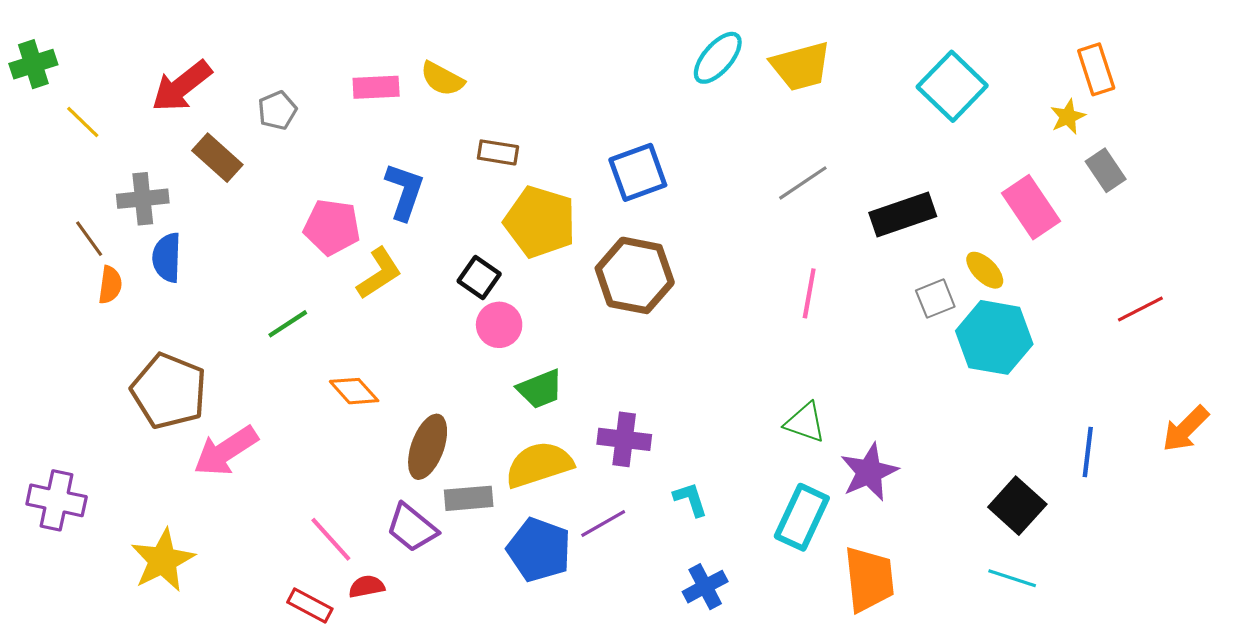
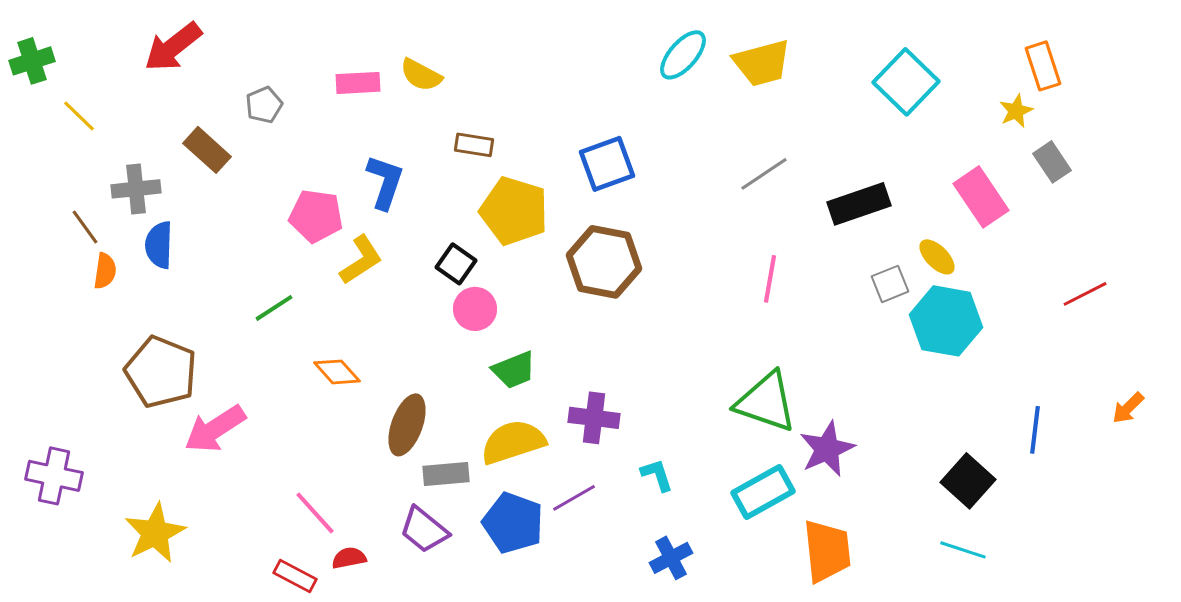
red arrow: (182, 86) -> (173, 47), moved
green triangle: (805, 423) -> (766, 402), size x1.6
orange arrow: (1186, 429) -> (1128, 408), size x0.7
cyan rectangle: (802, 517) -> (763, 492), turned 36
purple trapezoid: (412, 528) -> (424, 530), moved

